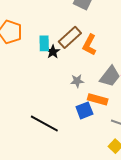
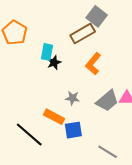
brown rectangle: (70, 37) -> (83, 34), moved
orange rectangle: (98, 99) -> (54, 117), moved

